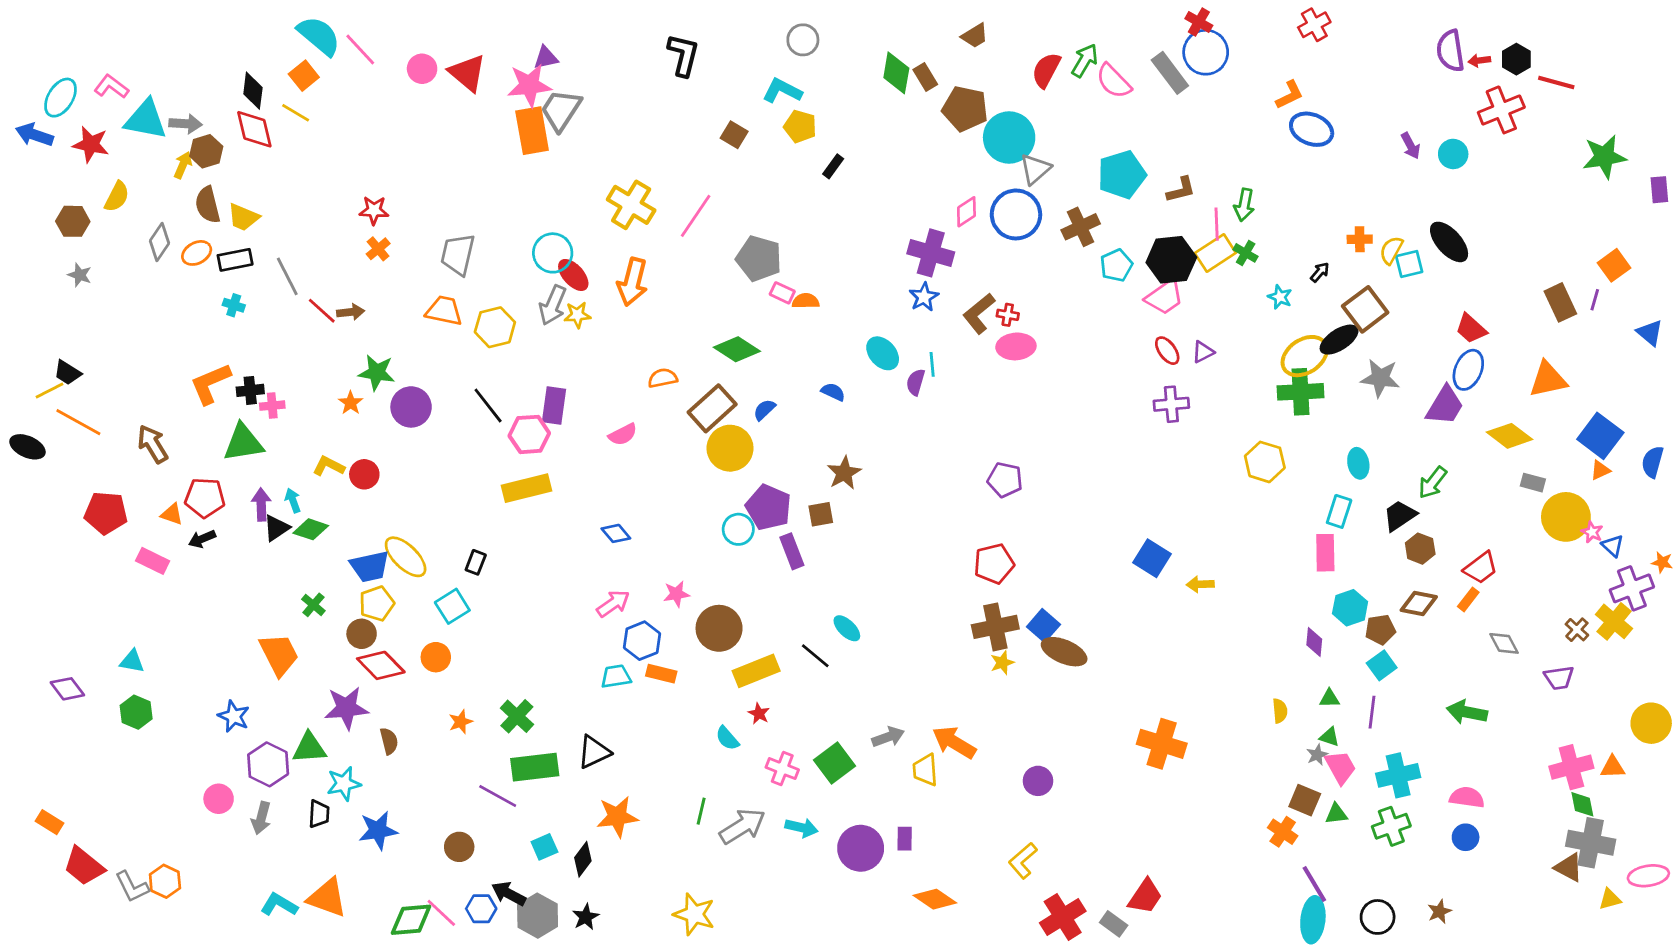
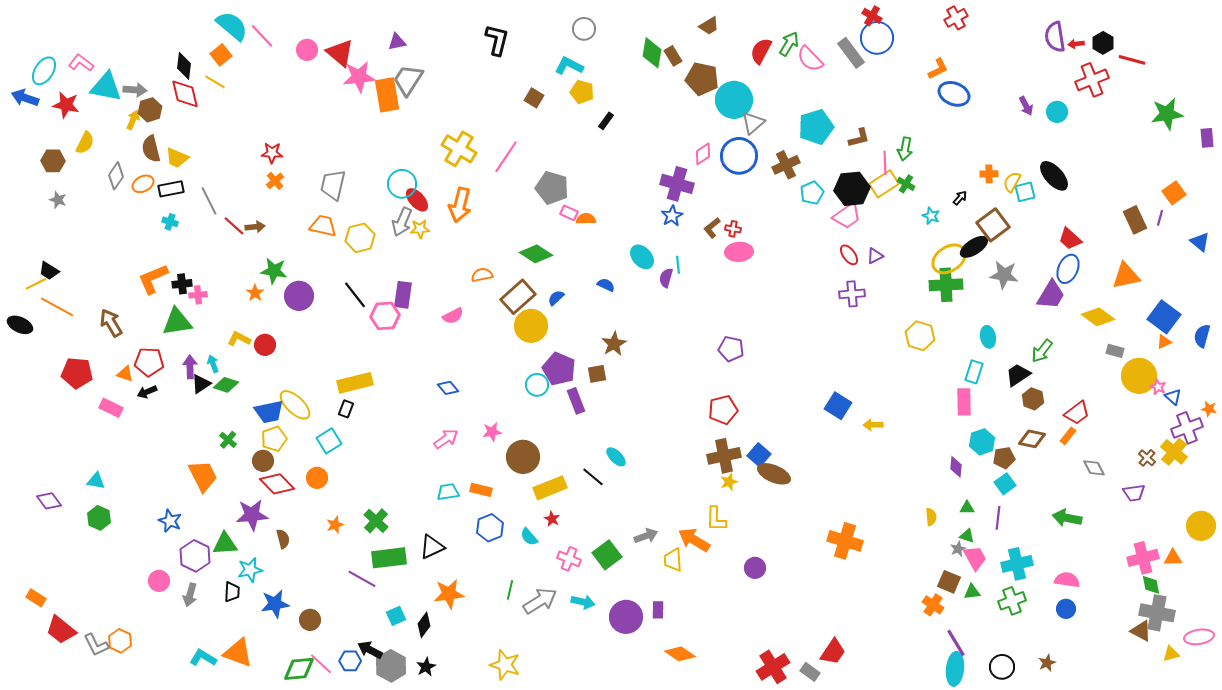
pink star: (529, 85) -> (359, 77), moved
brown L-shape: (979, 313) -> (712, 228), size x0.7
yellow rectangle: (527, 488) -> (355, 383), moved
blue hexagon: (642, 641) -> (490, 528), moved
brown circle: (459, 847) -> (310, 620), moved
yellow L-shape: (1023, 861) -> (716, 519), moved, turned -48

